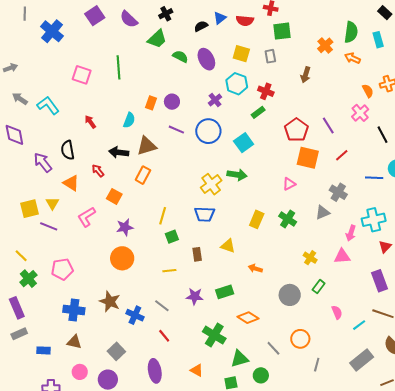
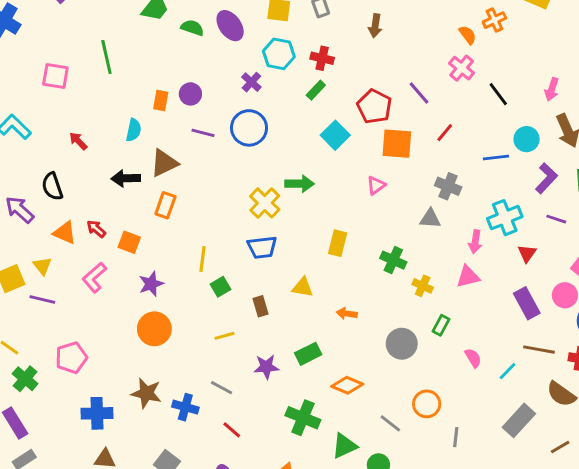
cyan square: (244, 143) -> (335, 135), moved
red arrow: (98, 171) -> (96, 229), moved
gray triangle: (323, 213) -> (430, 219), turned 35
green cross: (288, 219) -> (393, 260), moved

